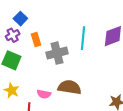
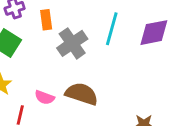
gray cross: (57, 53) -> (72, 43), turned -30

